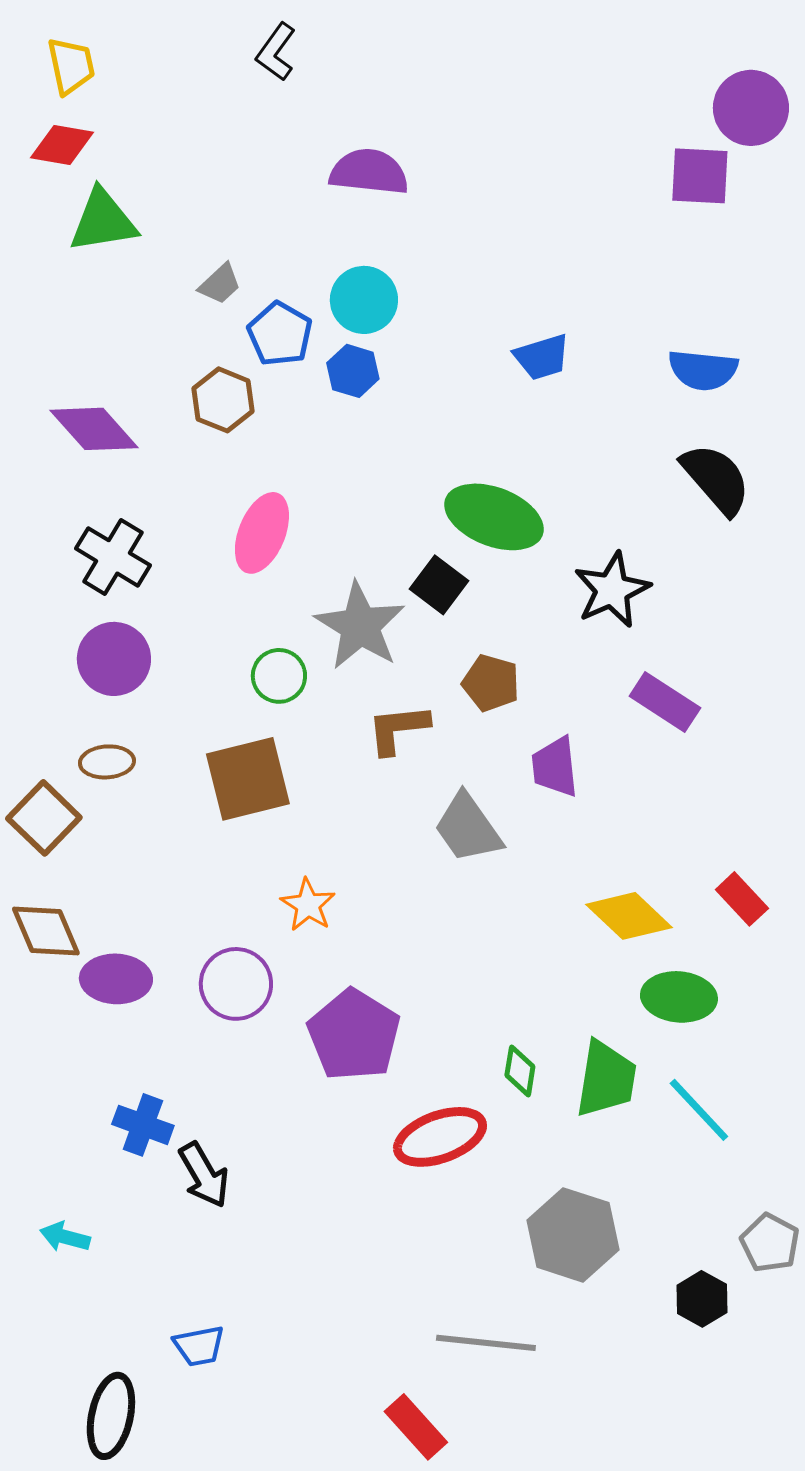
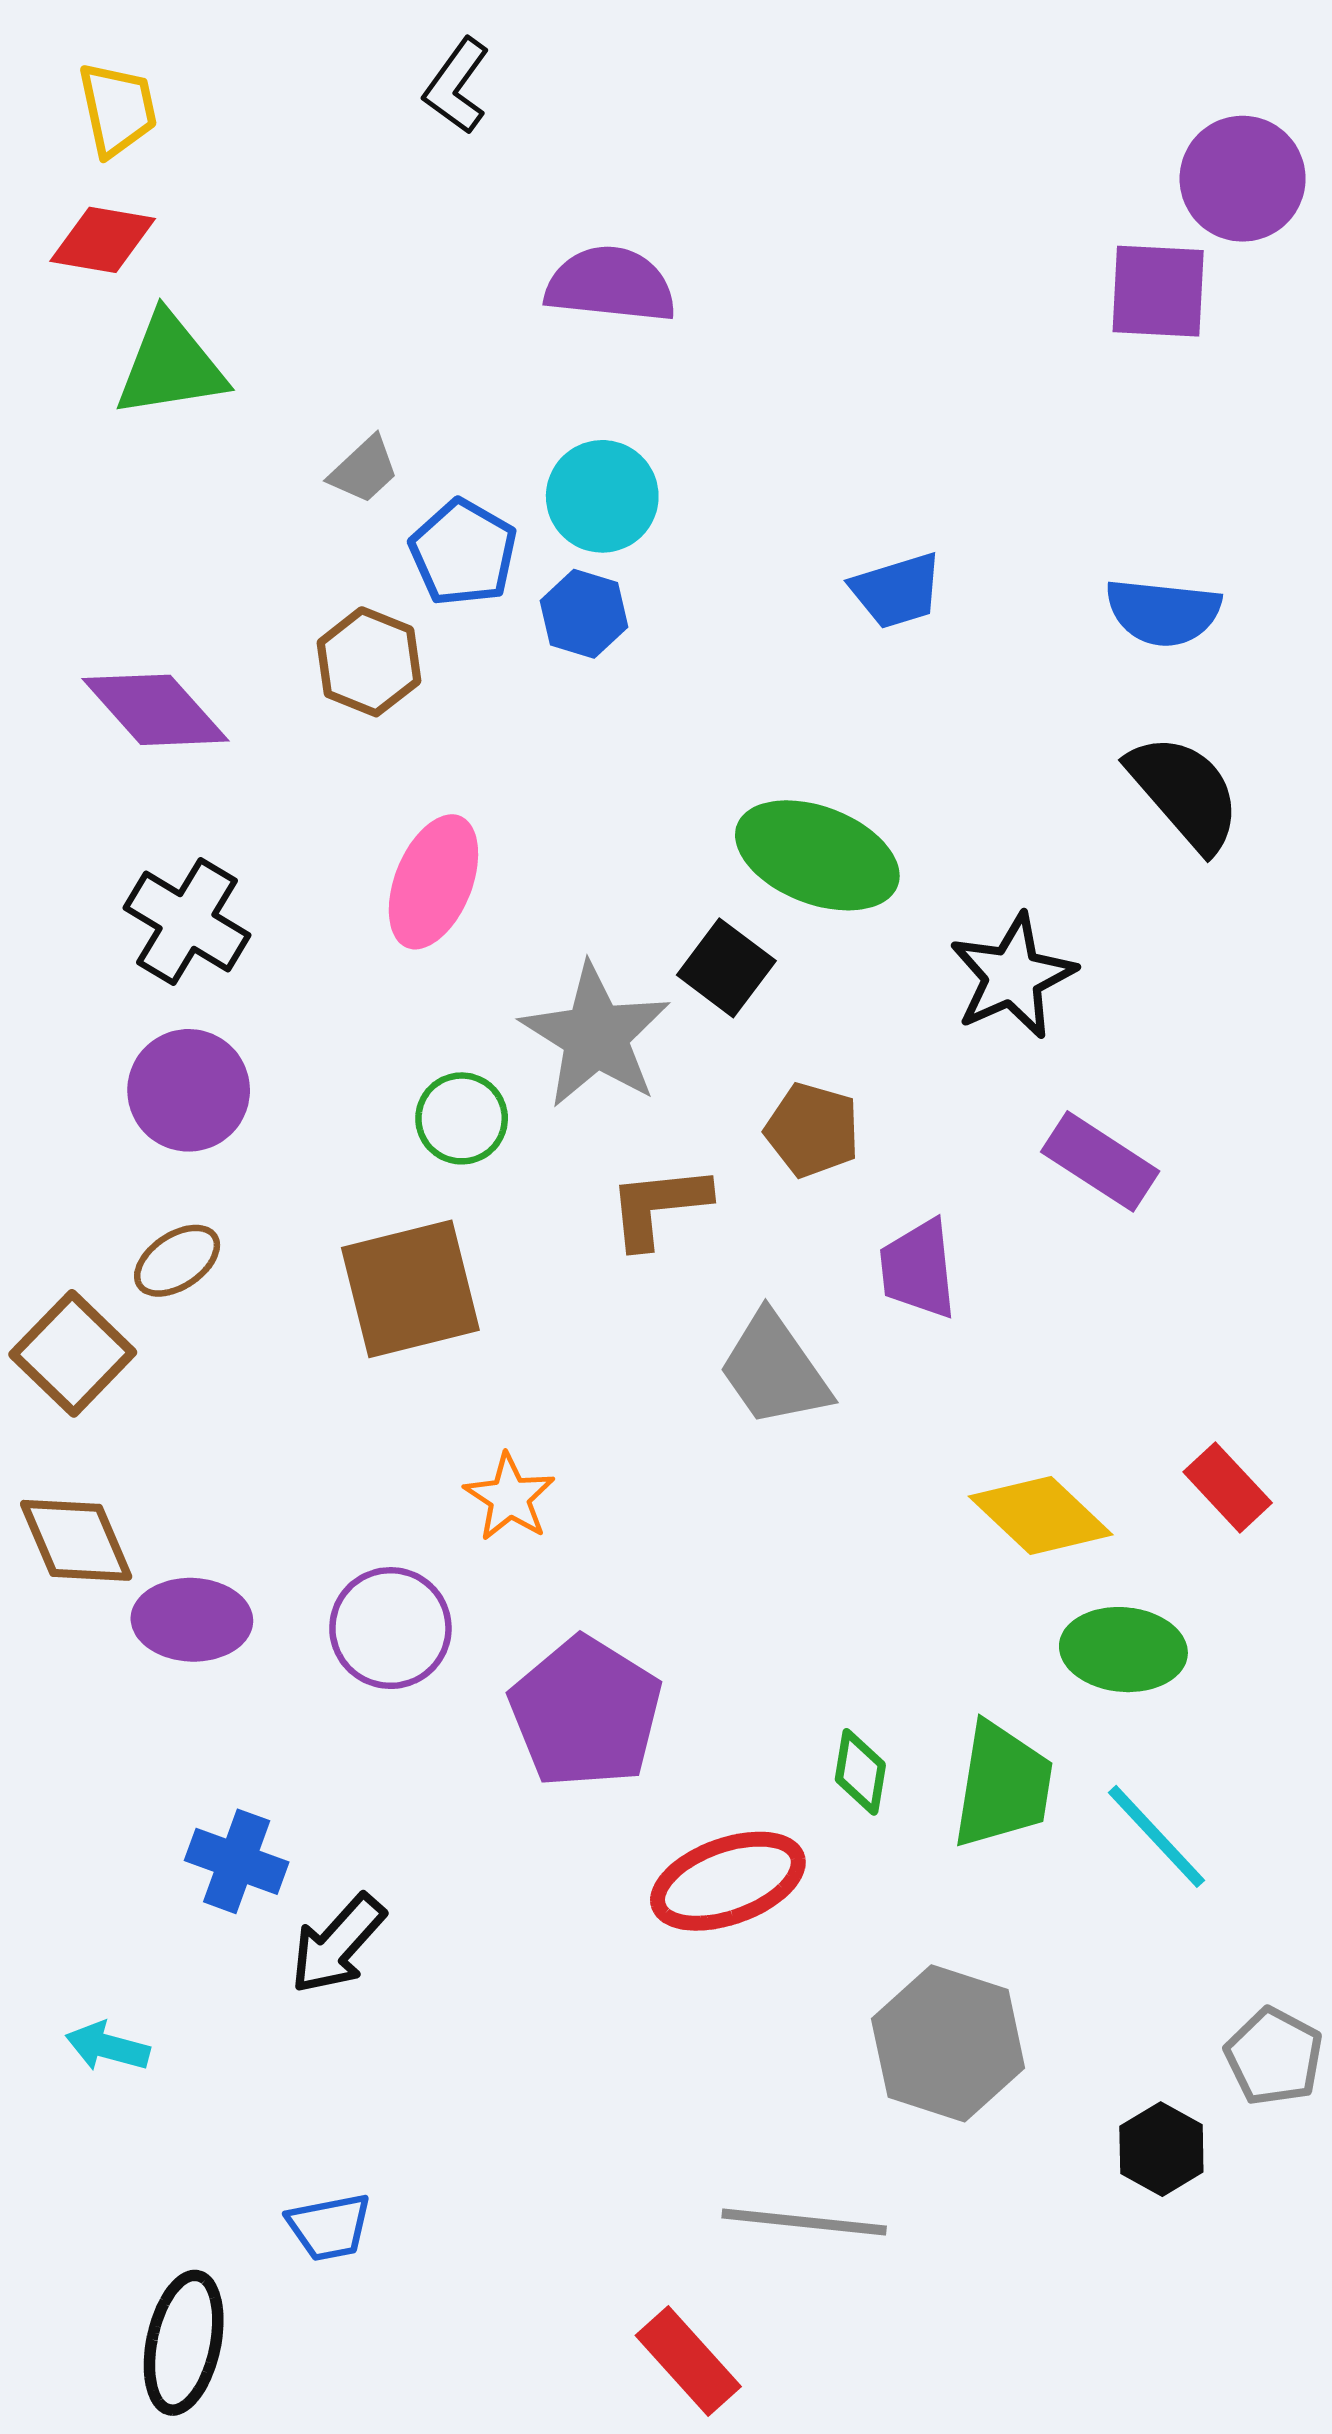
brown ellipse: (107, 762) -> (177, 1261), turned -30
black arrow: (204, 1175) -> (338, 1944), turned 72

